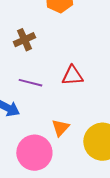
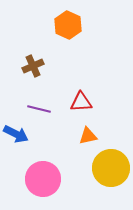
orange triangle: (60, 128) -> (88, 136), moved, turned 36

